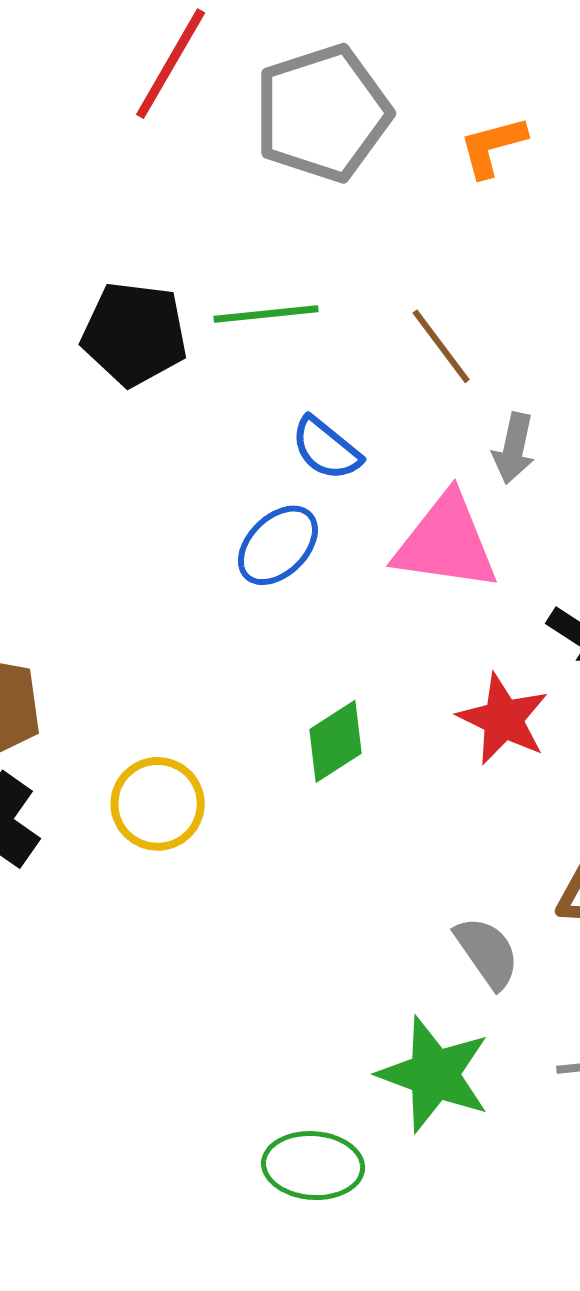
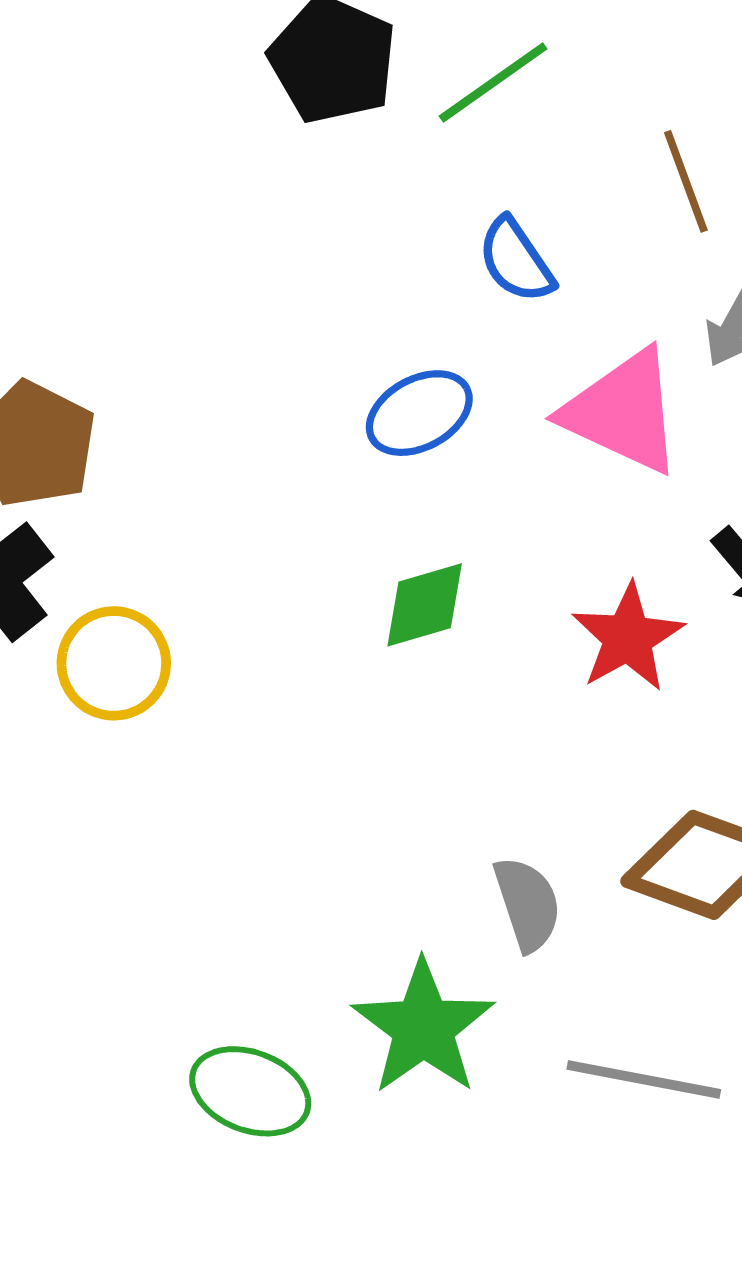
green line: (266, 314) -> (493, 82), turned -46
blue ellipse: (278, 545) -> (419, 413), moved
yellow circle: (158, 804) -> (114, 663), moved

